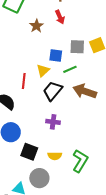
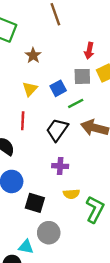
red arrow: (60, 17) -> (89, 51), moved, turned 40
blue square: (56, 55) -> (58, 88), turned -32
yellow triangle: (43, 70) -> (30, 89), moved
yellow semicircle: (55, 156) -> (71, 194), moved

